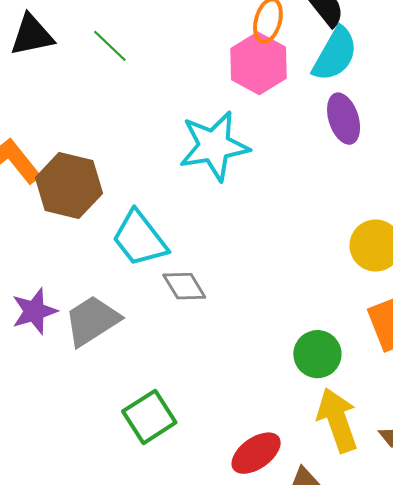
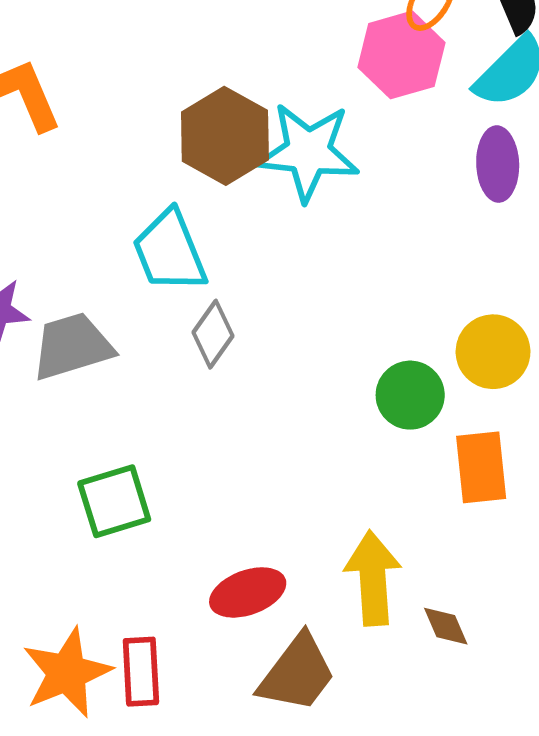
brown hexagon: (69, 186) -> (225, 136), moved
gray diamond: (184, 286) -> (213, 334), turned 51
green circle: (317, 354) -> (410, 395), moved

